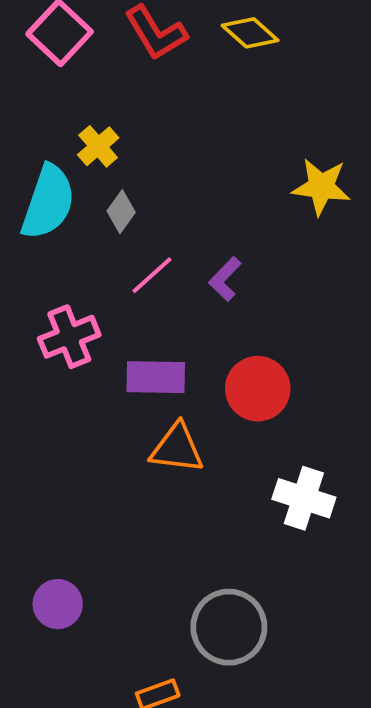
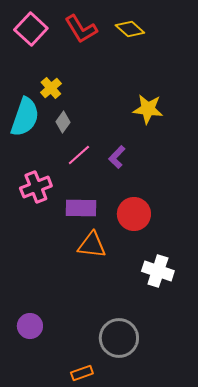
yellow star: (321, 187) -> (148, 109), moved

